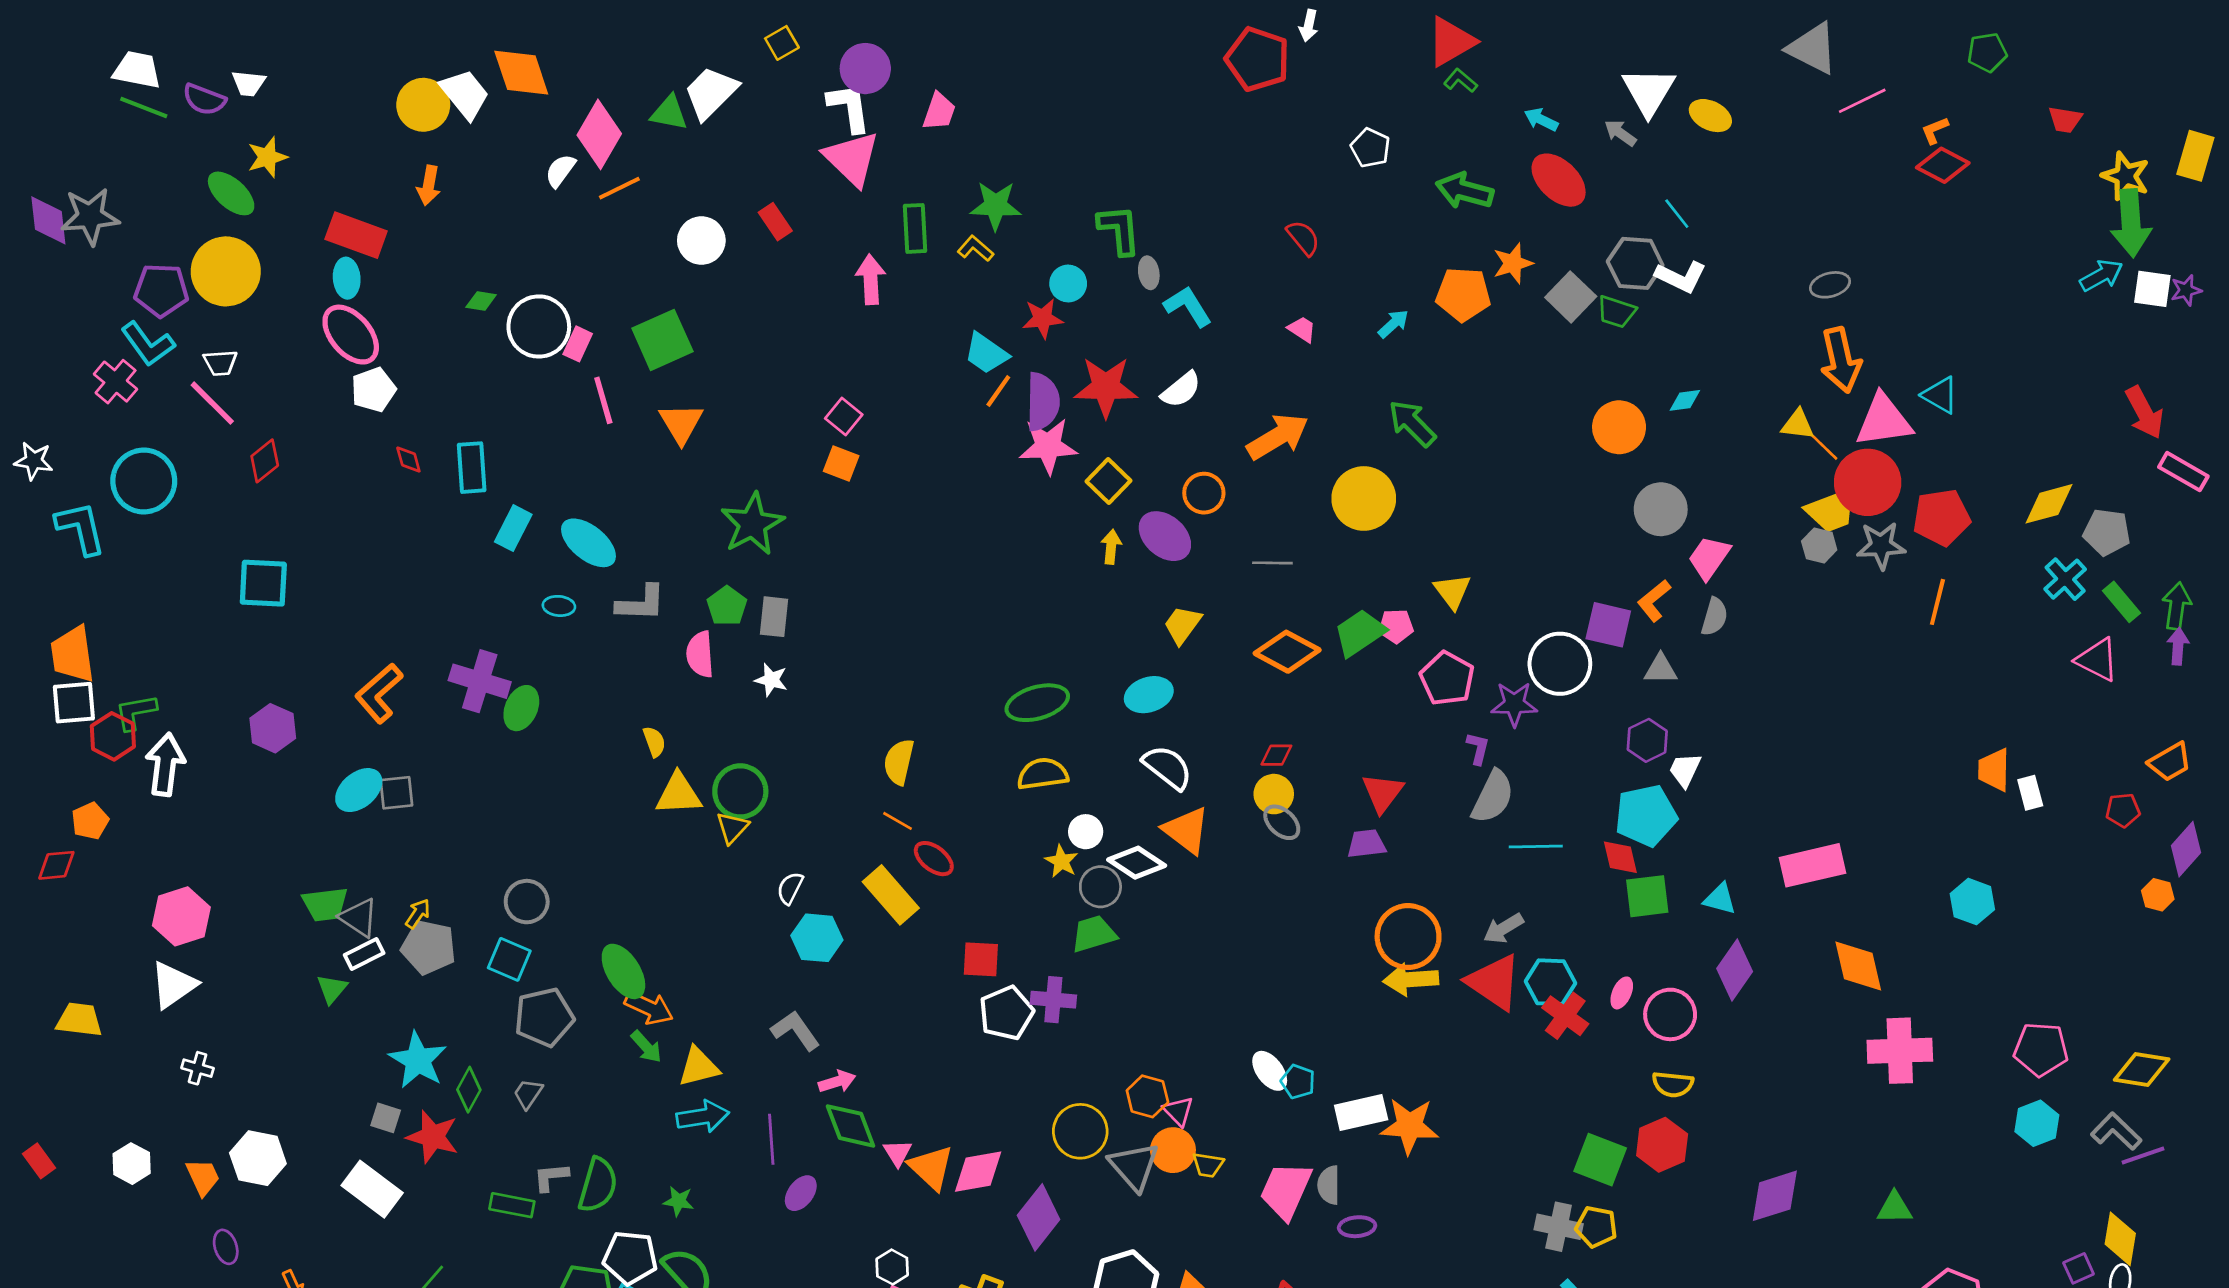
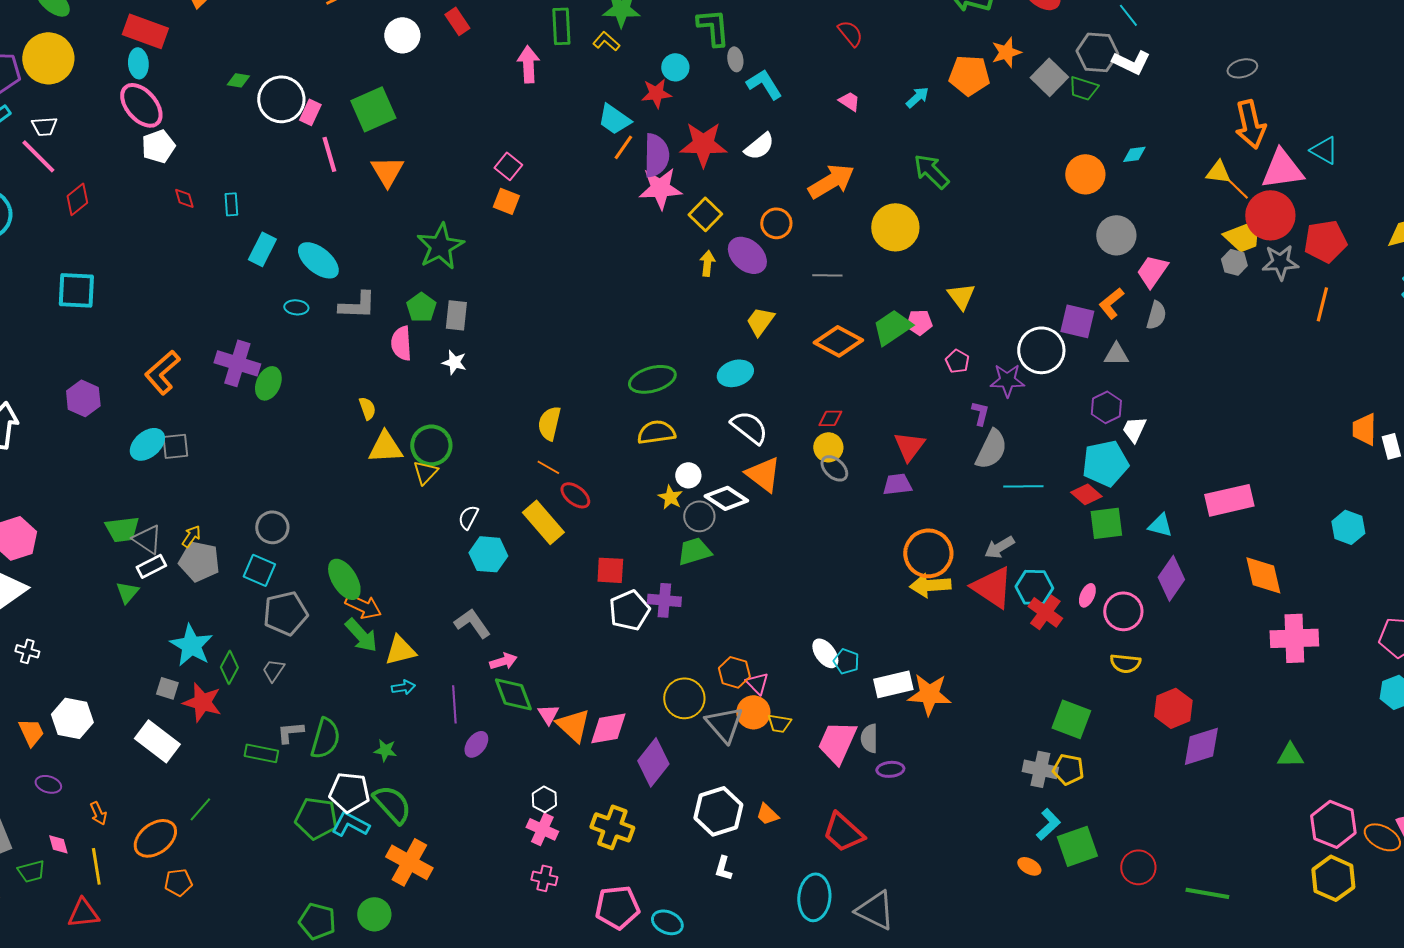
cyan rectangle: (472, 468) -> (231, 204), size x0.6
pink pentagon: (1447, 679) -> (957, 361), size x0.6
red diamond: (1620, 857) -> (1086, 494), turned -36
green arrow: (646, 1047) -> (361, 635), size x1.4
cyan arrow: (703, 1117) -> (403, 687), size x0.6
red hexagon: (1662, 1145) -> (1173, 708), moved
purple ellipse: (226, 1247) -> (48, 784), turned -55

